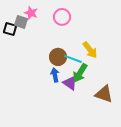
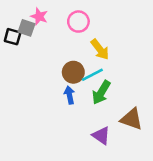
yellow arrow: (90, 50) -> (100, 49), moved
cyan line: (73, 59) -> (92, 75), turned -48
purple triangle: (70, 83) -> (101, 136), moved

